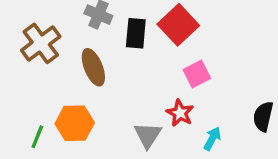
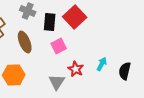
pink square: (197, 74) -> (59, 46), moved
cyan arrow: (212, 139) -> (102, 64), moved

